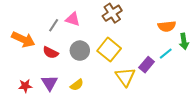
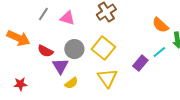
gray line: (54, 25) -> (43, 14), moved
orange semicircle: (167, 26) -> (160, 25), turned 48
yellow triangle: (125, 77) -> (107, 78), moved
purple triangle: (50, 83) -> (60, 66), moved

